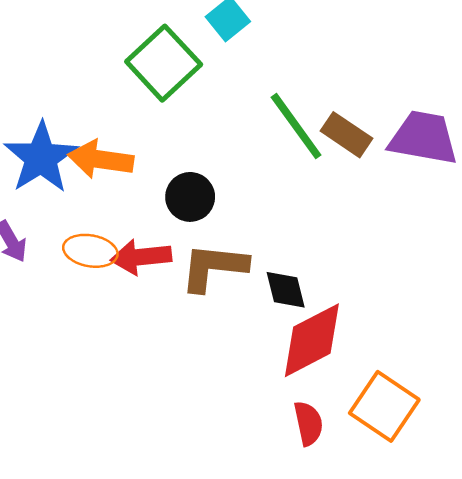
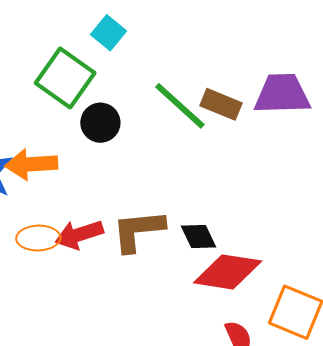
black circle: (190, 197) -> (100, 123), moved
red diamond: (312, 340) -> (228, 272), turned 48

